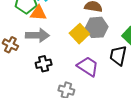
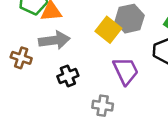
purple trapezoid: (88, 67) -> (126, 71), turned 40

